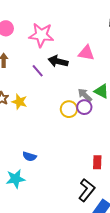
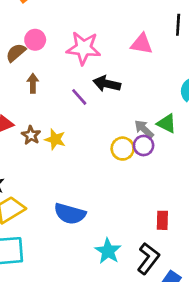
pink triangle: (86, 53) -> (142, 44), moved
blue semicircle: (29, 156) -> (70, 214), size x1.6
cyan star: (15, 179) -> (108, 251), moved, turned -30

